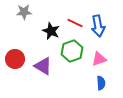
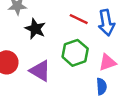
black star: (51, 31) -> (35, 29), moved
blue semicircle: (101, 83) -> (101, 86), moved

